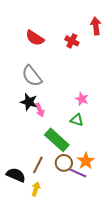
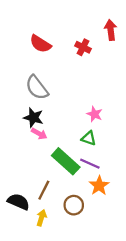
pink arrow: (40, 110) -> (39, 134), moved, turned -40
brown circle: (64, 163) -> (74, 205), moved
purple line: (78, 173) -> (90, 164), moved

